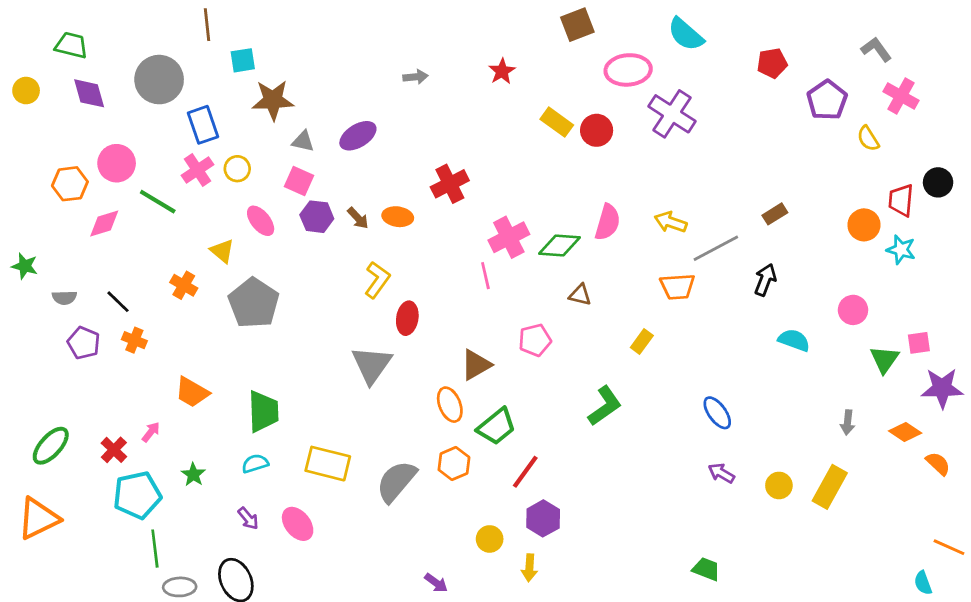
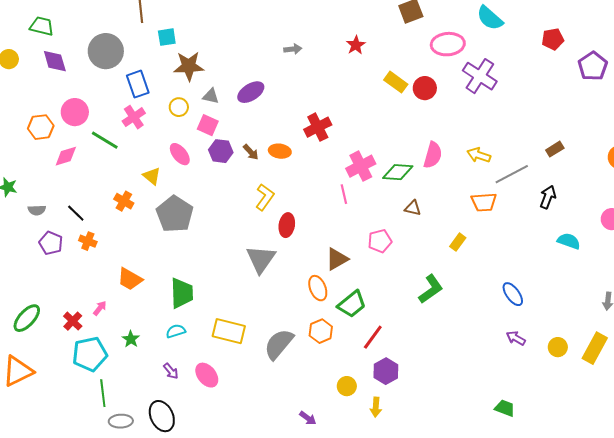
yellow circle: (237, 169) -> (179, 107), moved

